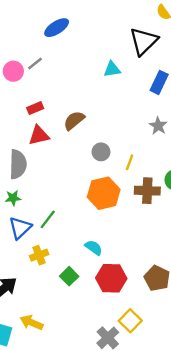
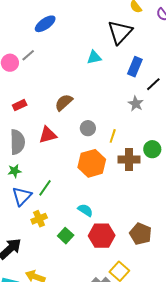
red rectangle: (35, 108) -> (20, 105), moved
red triangle: (39, 135) -> (48, 135), moved

